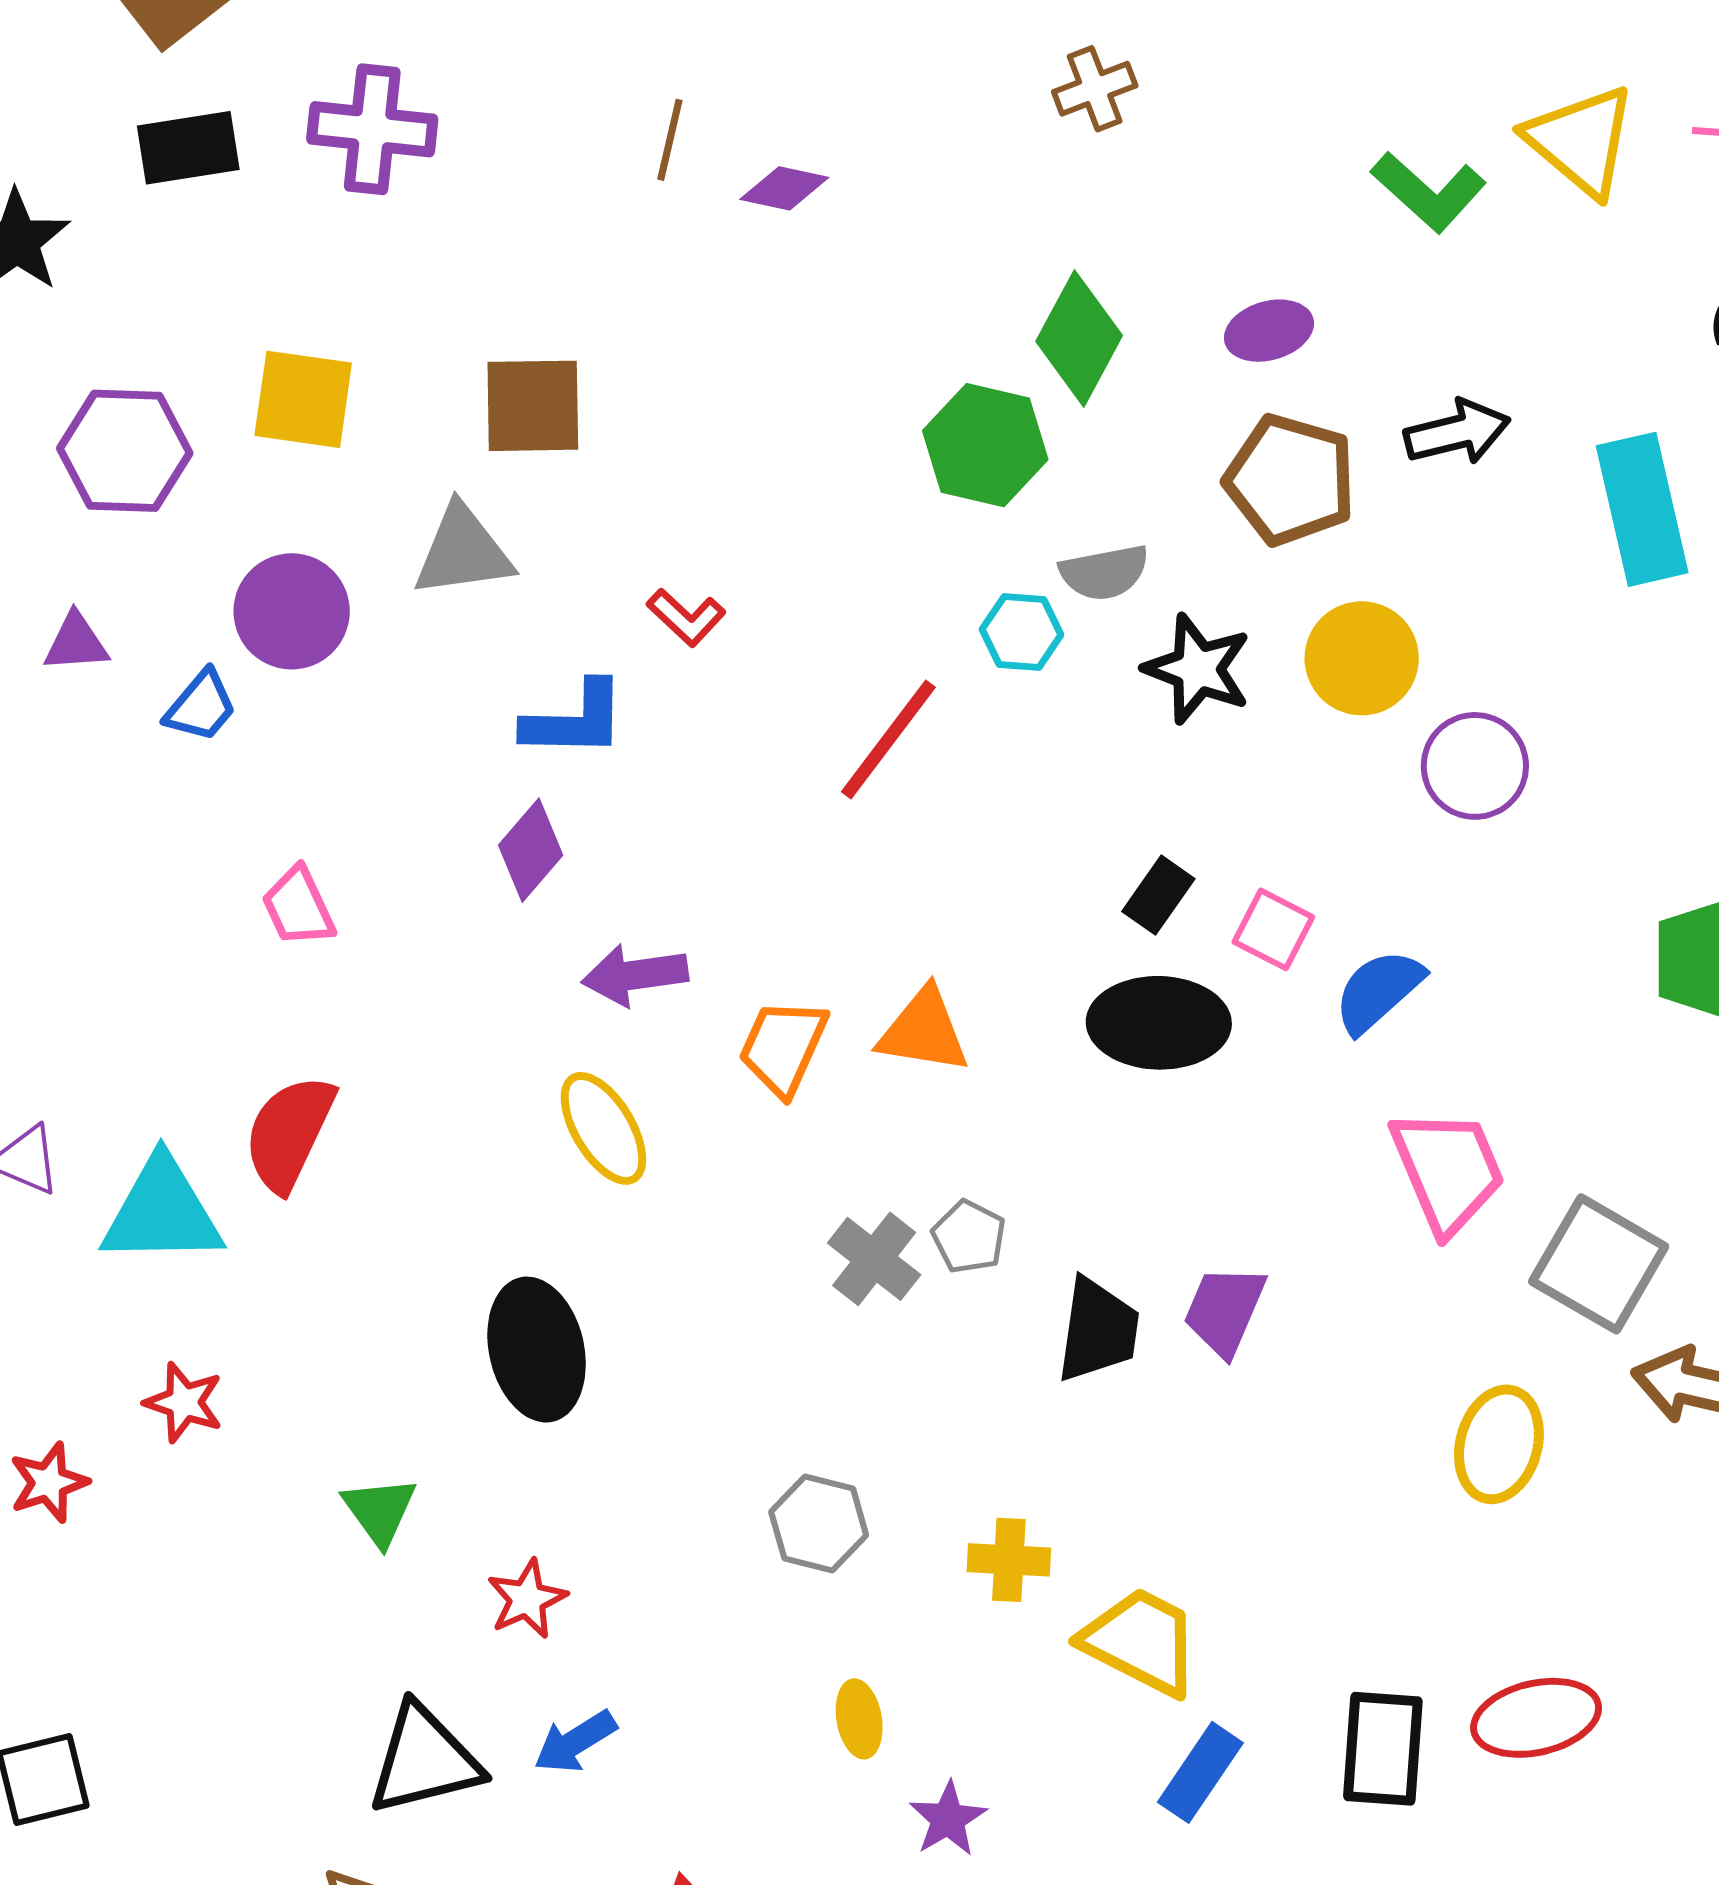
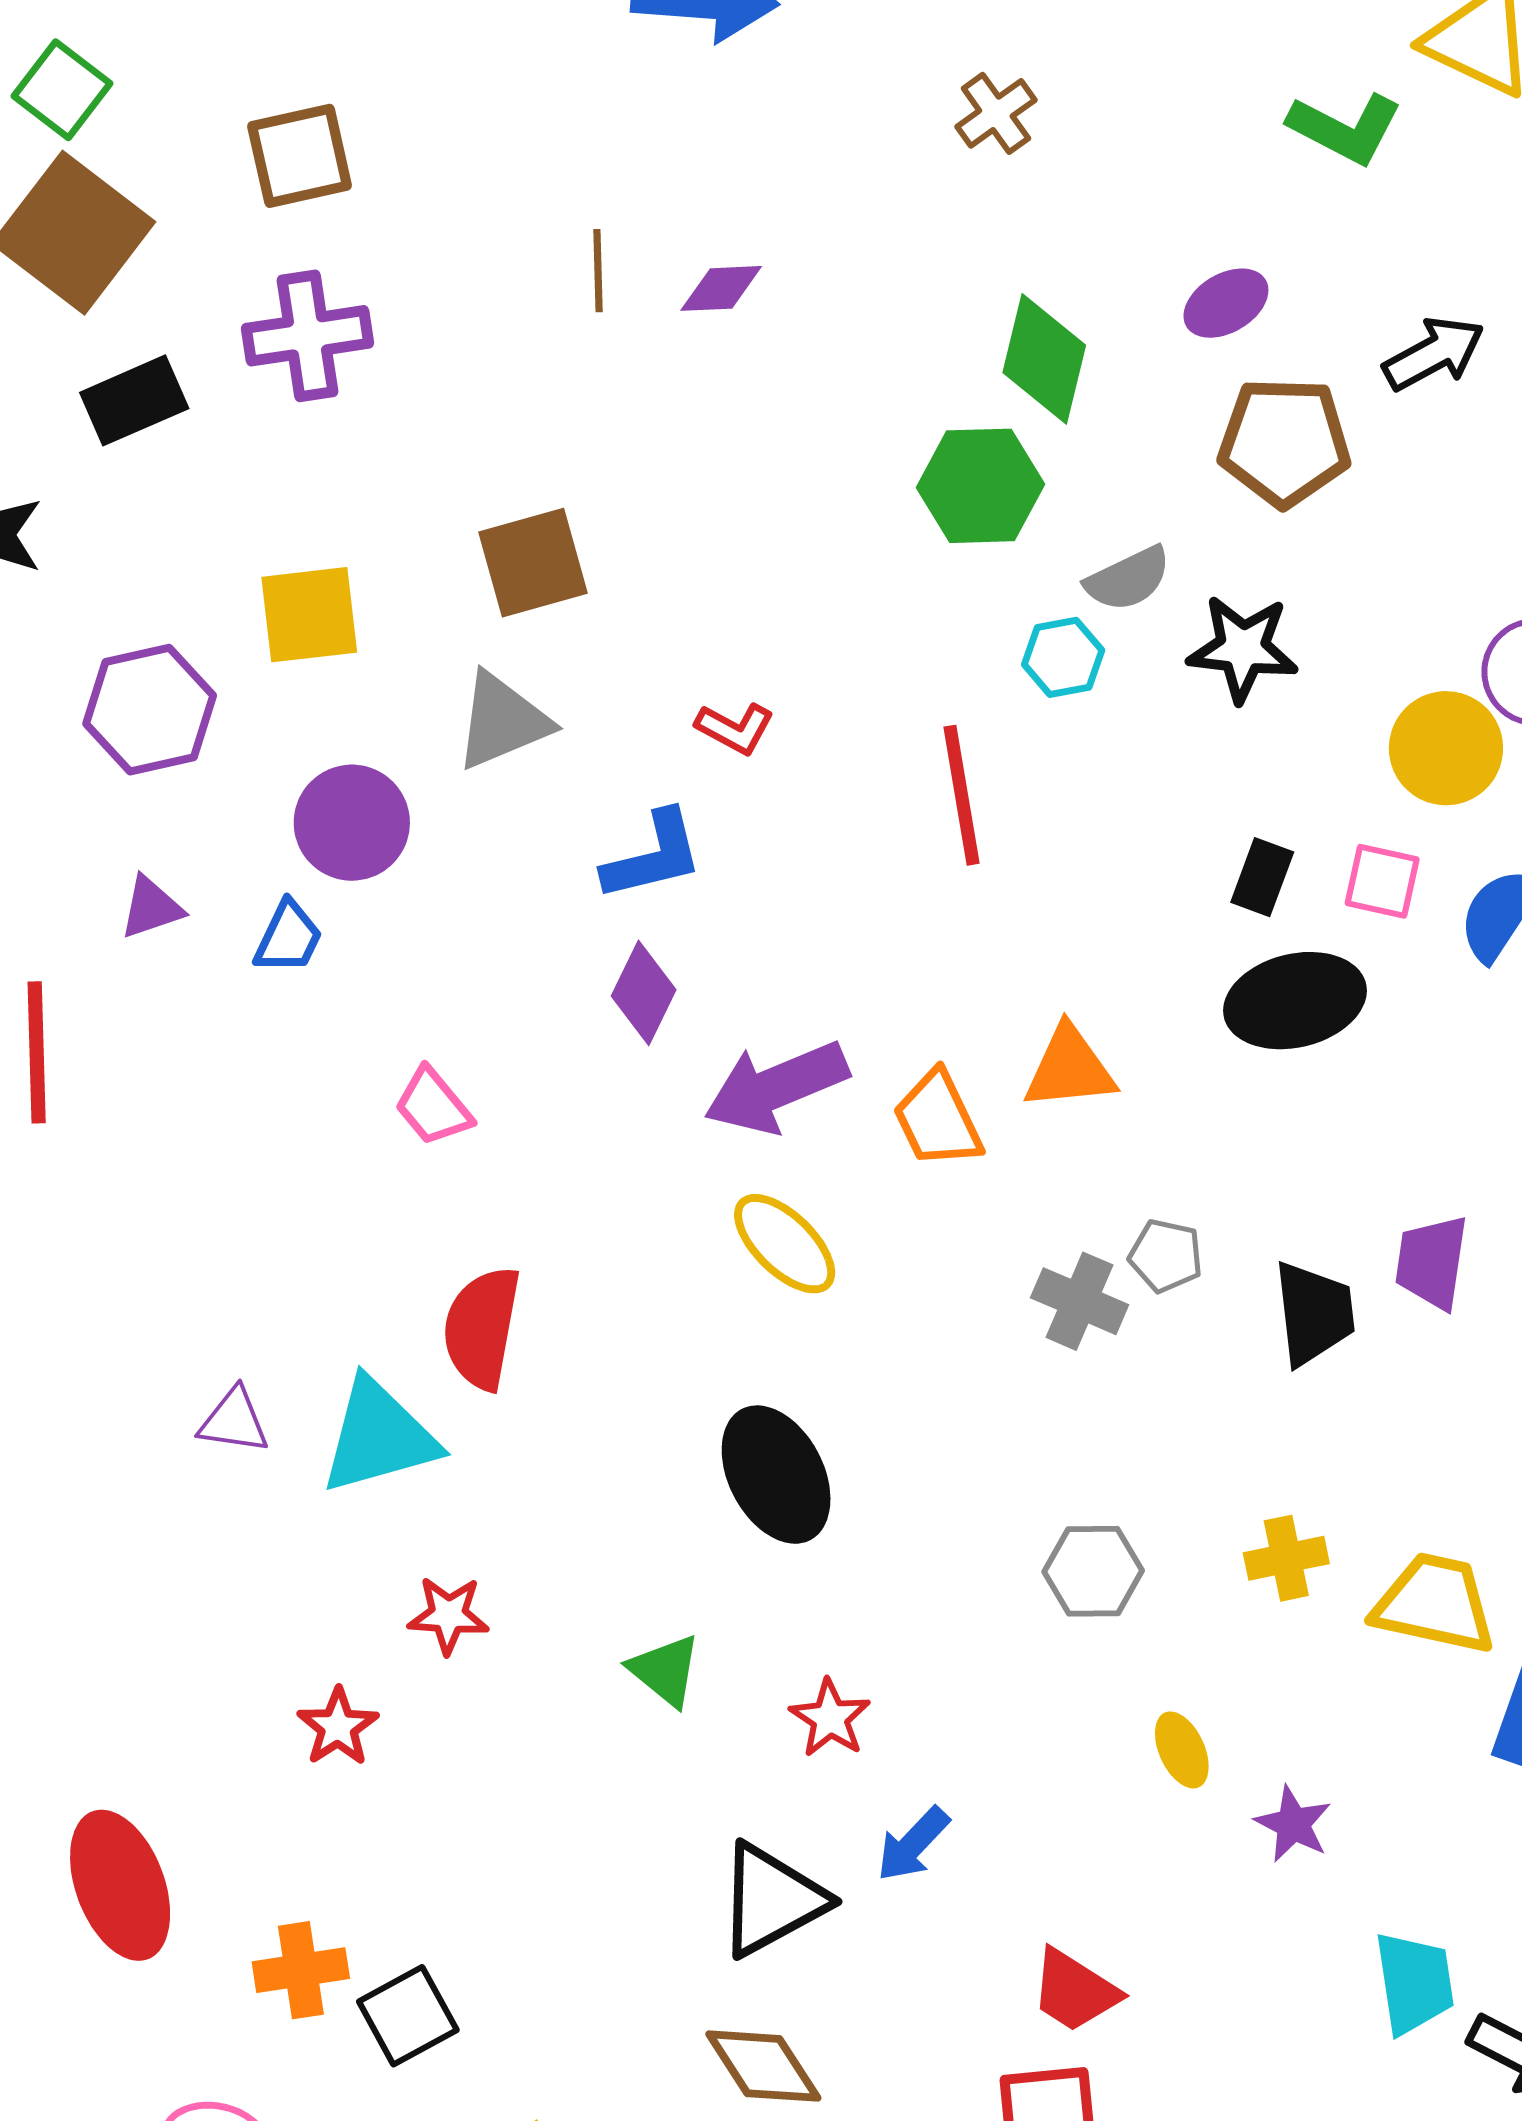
yellow circle: (1362, 658) -> (1446, 748), moved
red line: (888, 739) -> (962, 795), turned -32
purple arrow: (635, 975) -> (776, 1087), size x1.4
orange trapezoid: (783, 1047) -> (938, 1119), turned -35

